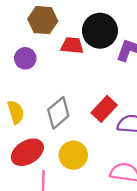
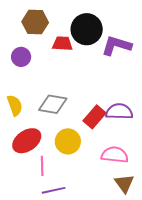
red rectangle: (104, 109) -> (95, 117), moved
gray diamond: (58, 113) -> (53, 104), turned 52

